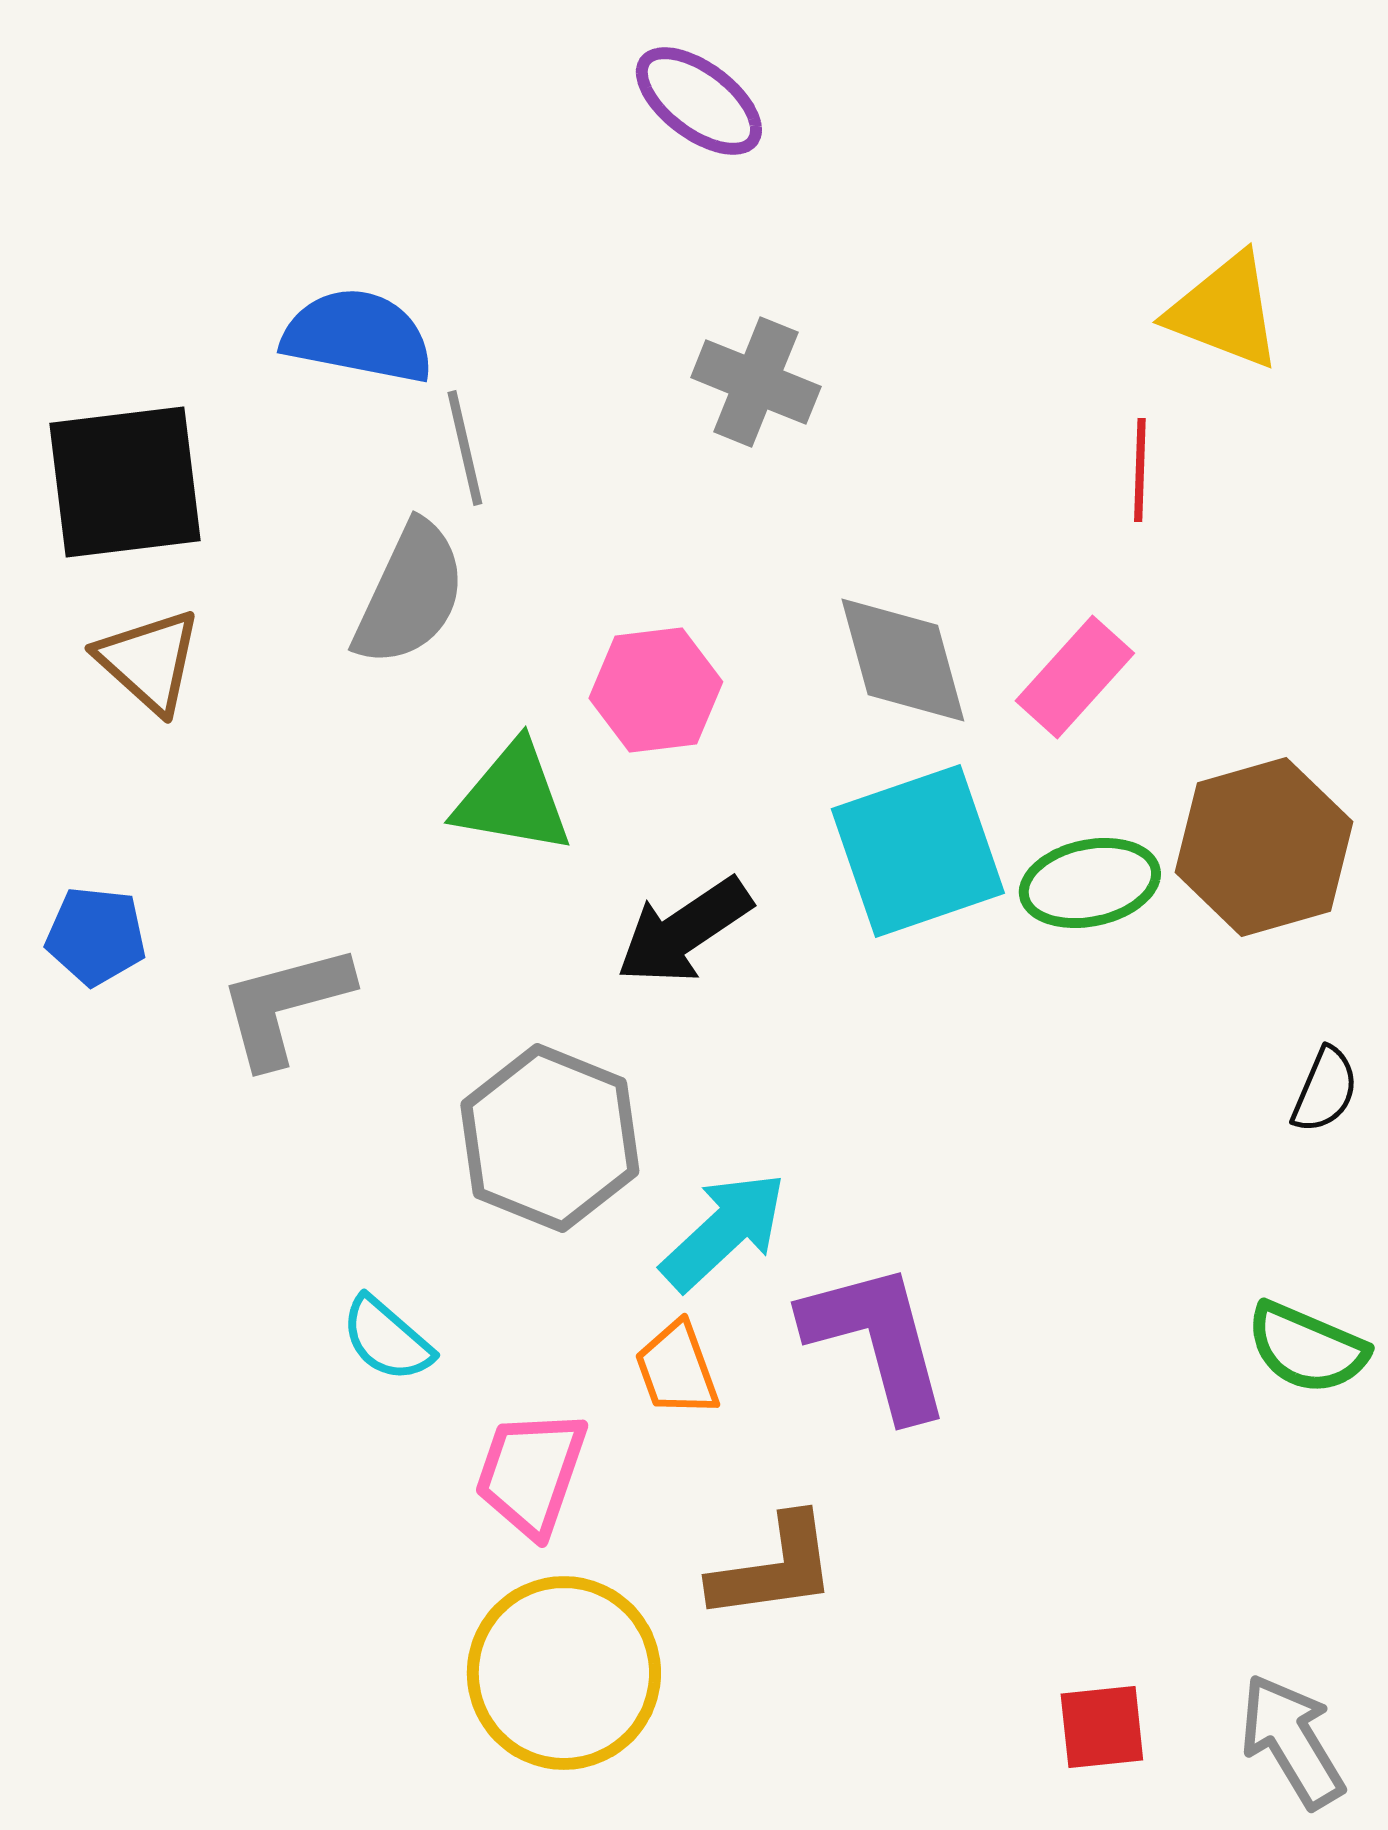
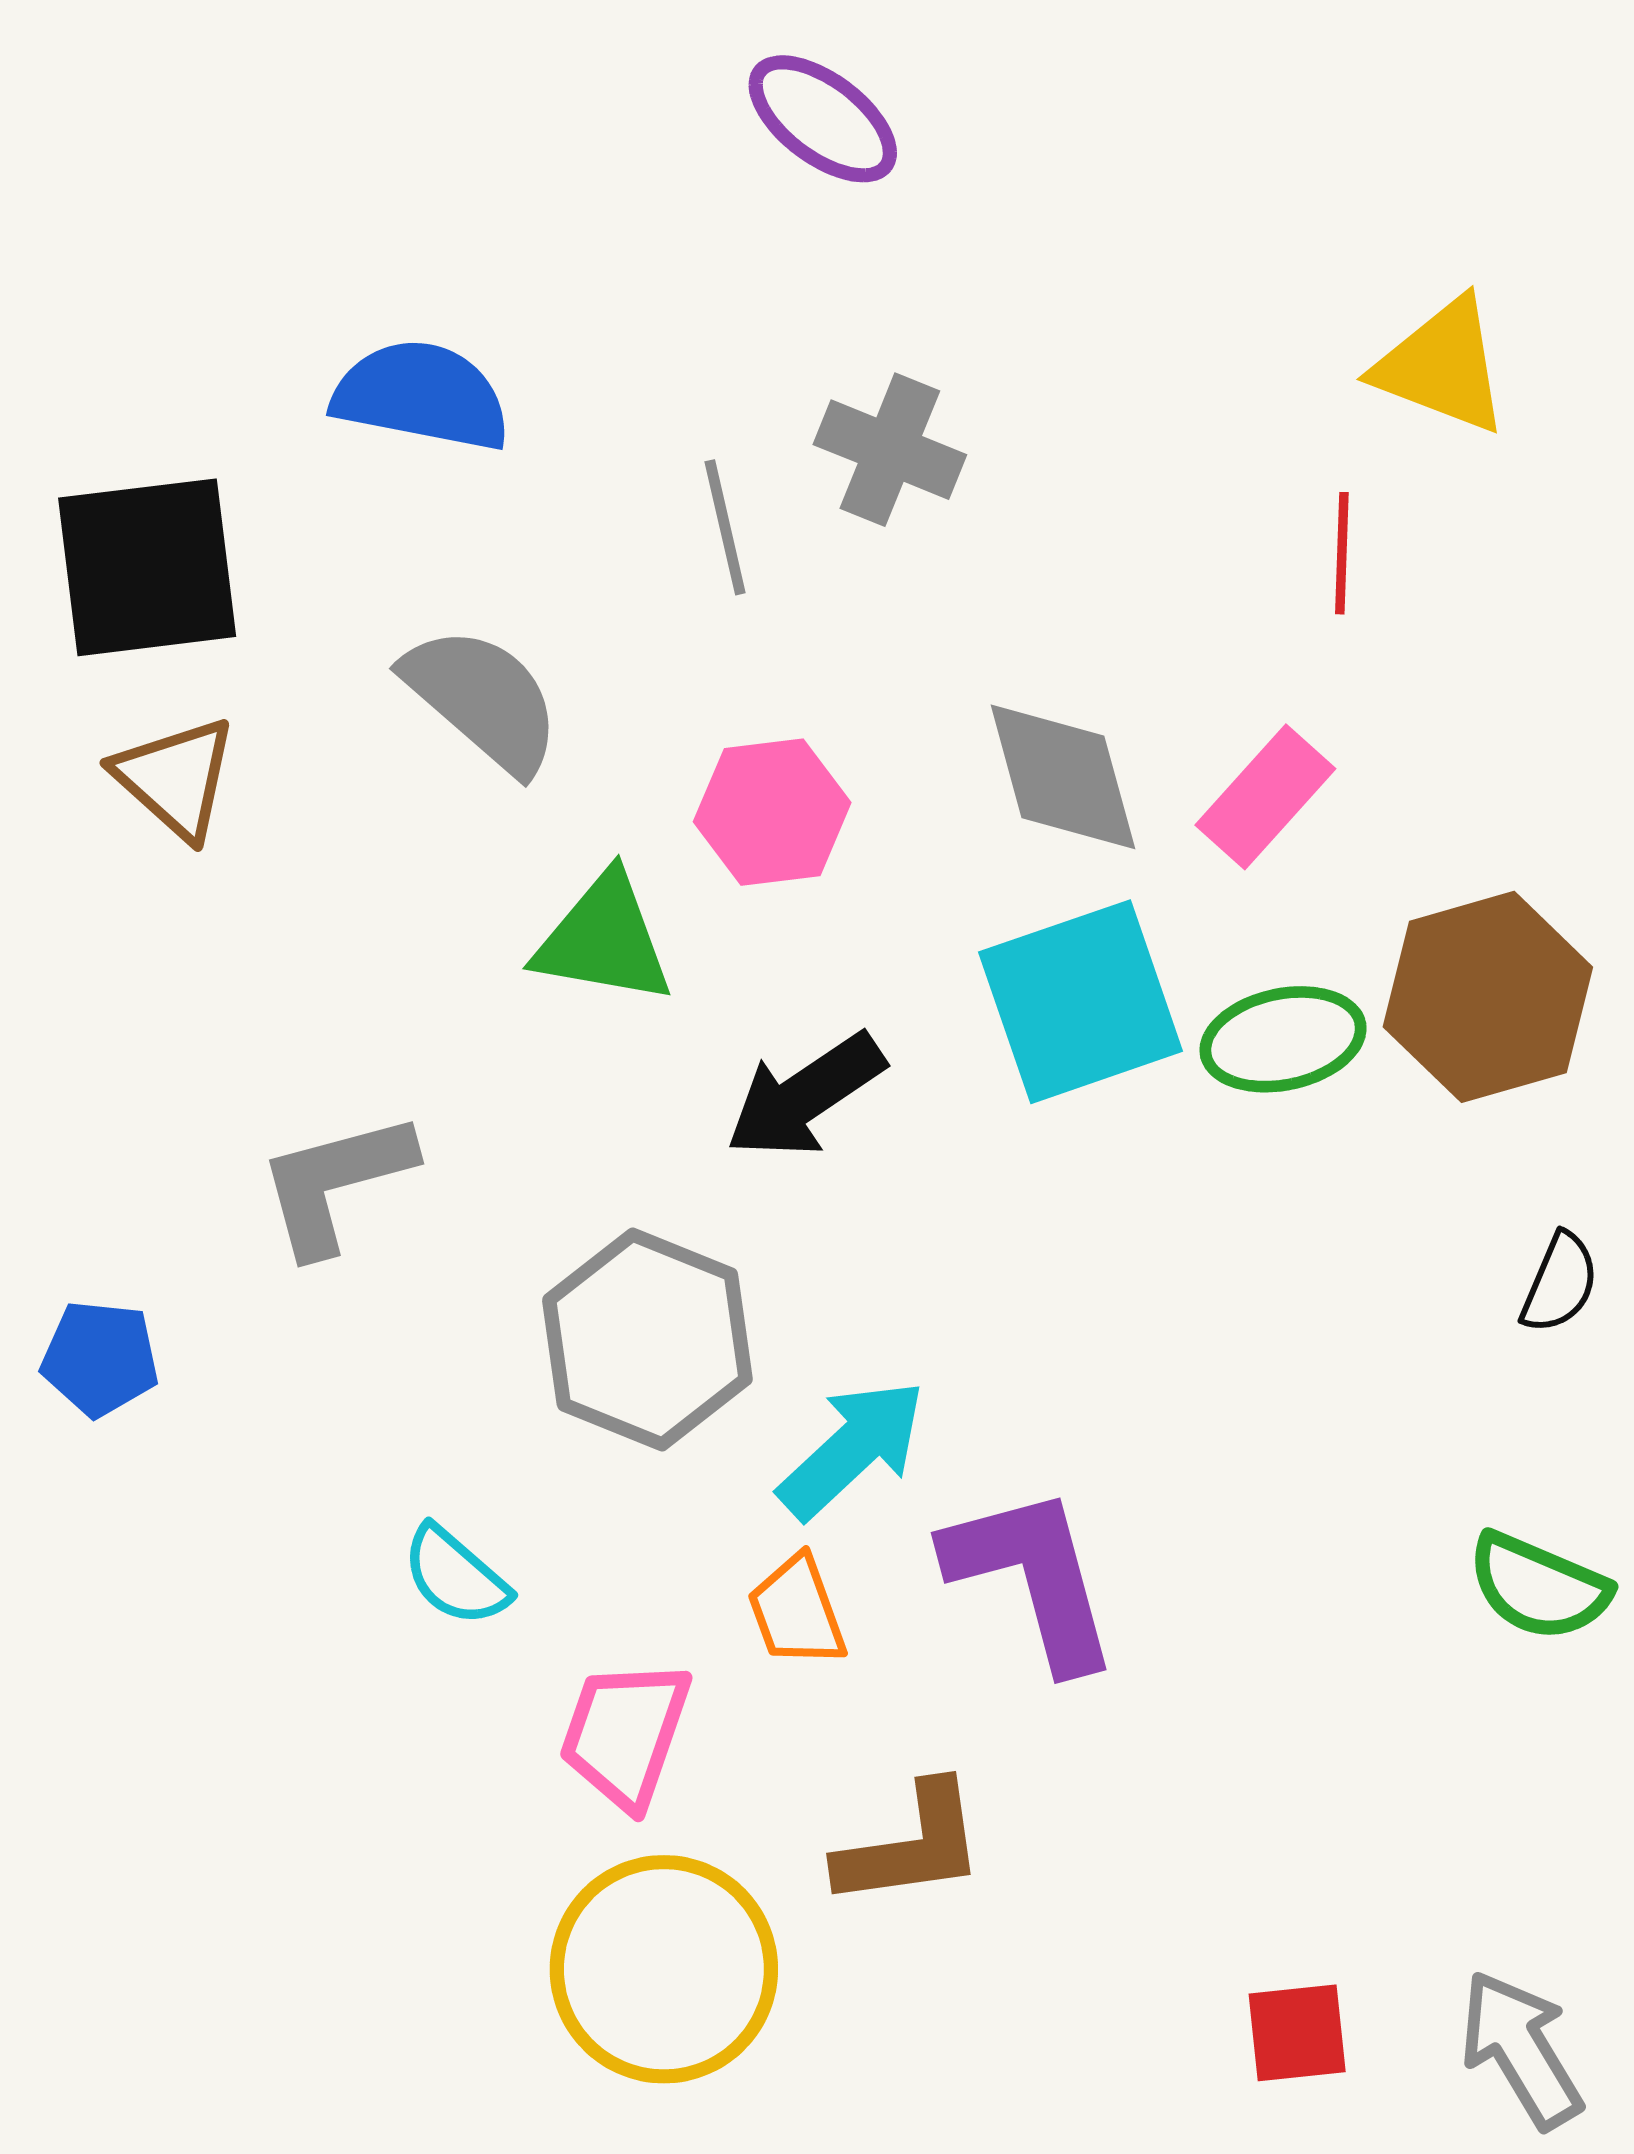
gray line: (465, 448) -> (725, 527), moved
gray semicircle: (410, 594) -> (483, 699), turned -74
blue pentagon: (96, 936) -> (100, 1358), moved

